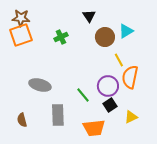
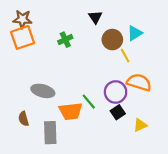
yellow line: (119, 60) -> (125, 56), moved
orange semicircle: (130, 77) -> (139, 82), turned 95
gray rectangle: (58, 115) -> (50, 133), moved
brown semicircle: (22, 120) -> (24, 119), moved
orange trapezoid: (94, 128) -> (71, 111), moved

